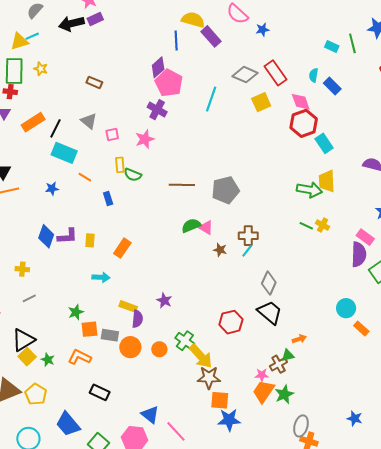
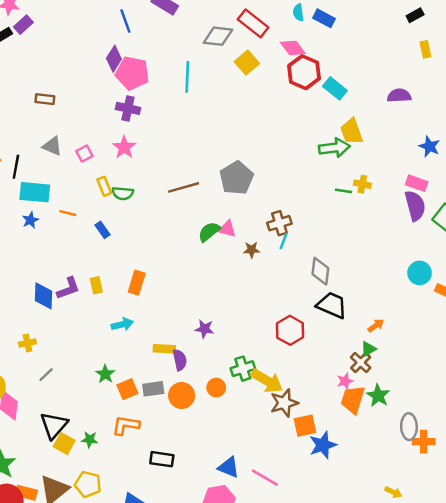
blue star: (52, 189) -> (30, 220), moved
green cross: (185, 341) -> (243, 369), turned -36

